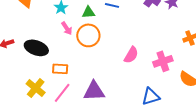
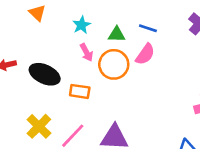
pink semicircle: (131, 55) -> (145, 54), moved
orange rectangle: (60, 69) -> (80, 91), moved

